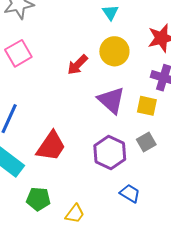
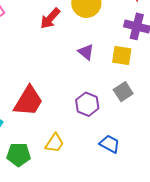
purple triangle: (111, 100) -> (86, 52), size x0.6
purple hexagon: (110, 153) -> (87, 104), size x0.7
yellow trapezoid: (75, 214) -> (54, 143), moved

